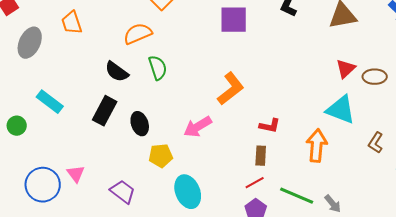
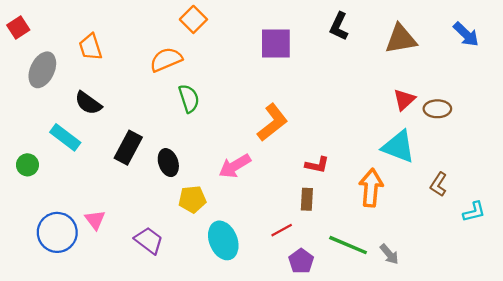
black semicircle: (117, 72) -> (88, 103), moved
red line: (255, 183) -> (282, 230), moved

